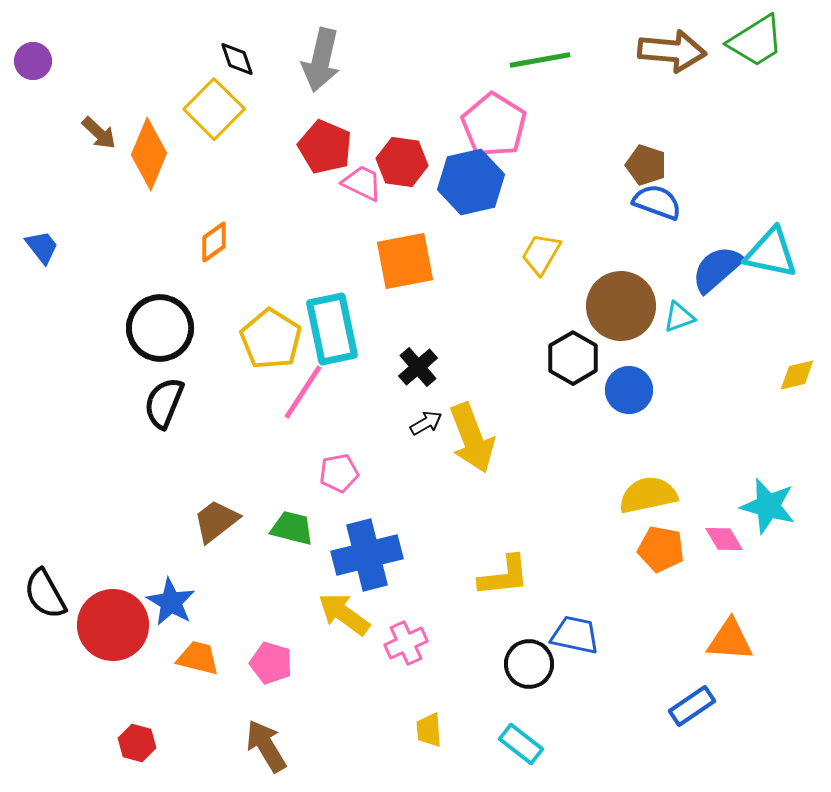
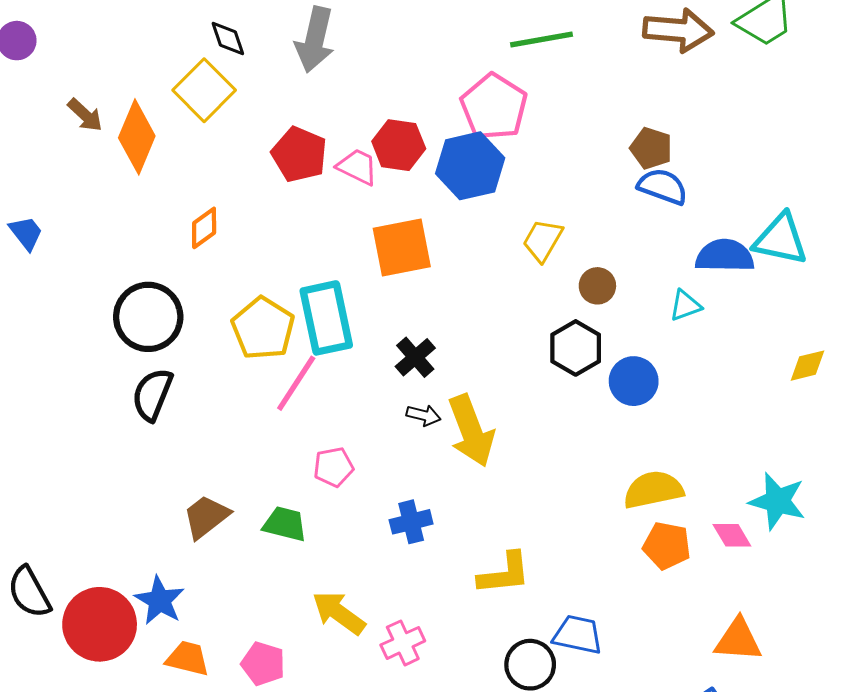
red pentagon: (325, 147) -> (299, 154), moved
blue semicircle: (717, 269) -> (725, 256), turned 42
brown circle: (621, 306) -> (597, 286), moved, size x0.5
black arrow: (426, 423) -> (424, 415), turned 44
blue cross: (367, 555) -> (411, 522), moved, size x0.6

